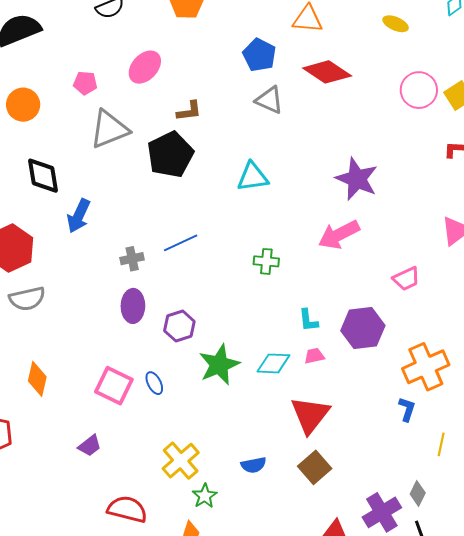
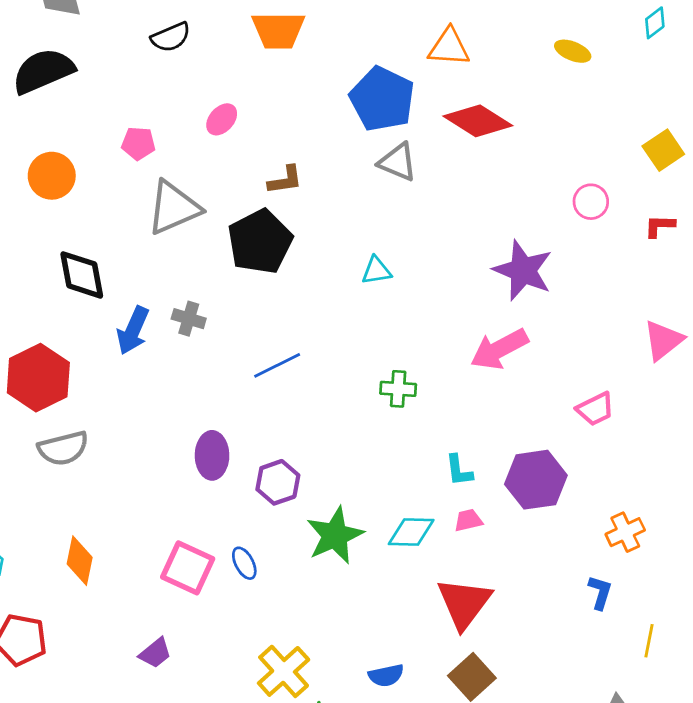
blue pentagon: (259, 55) -> (382, 99), size x1.4
pink ellipse: (145, 67) -> (222, 119), size x0.7
pink circle: (419, 90) -> (591, 202), moved, size x0.7
cyan triangle: (253, 177) -> (376, 271), size x0.7
gray cross: (132, 259) -> (189, 319), moved, turned 30
orange cross: (426, 367) -> (625, 532), size x0.6

